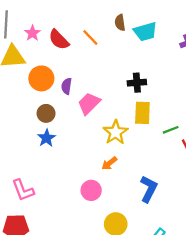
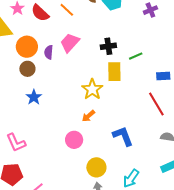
pink trapezoid: (89, 103) -> (70, 43), moved
brown circle: (46, 113) -> (27, 69), moved
green line: (171, 130) -> (136, 56), moved
blue L-shape: (149, 189) -> (123, 136), turned -45

